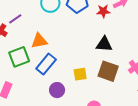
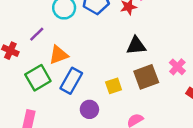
purple line: (15, 19) -> (37, 34), moved
brown square: (108, 71) -> (146, 77), turned -30

